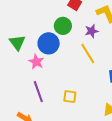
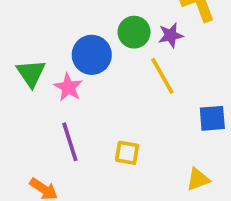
green circle: (63, 26) -> (134, 32), moved
green triangle: (17, 42) -> (31, 73), moved

